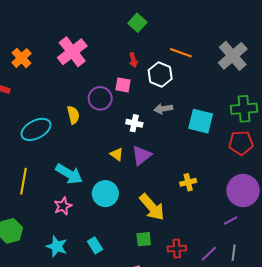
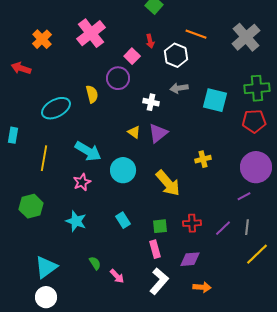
pink square: (123, 85) -> (132, 56), moved, turned 35
green square: (144, 239) -> (160, 226), moved
cyan rectangle: (95, 245) -> (123, 220), moved

